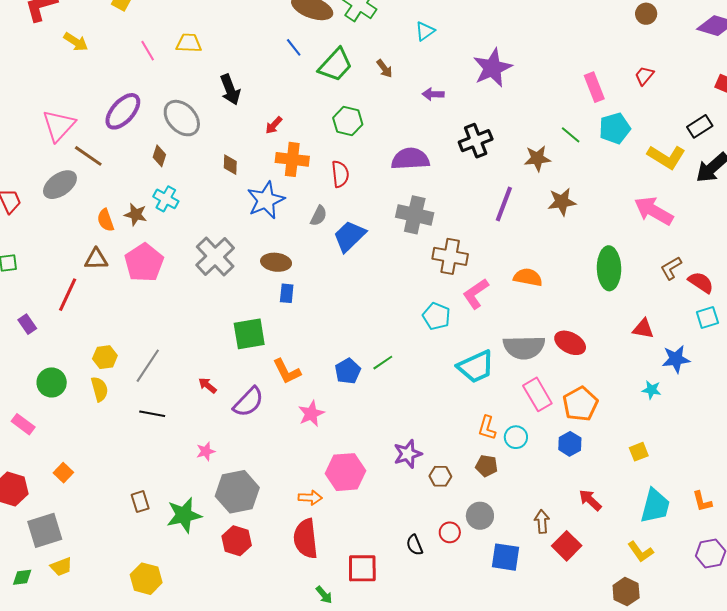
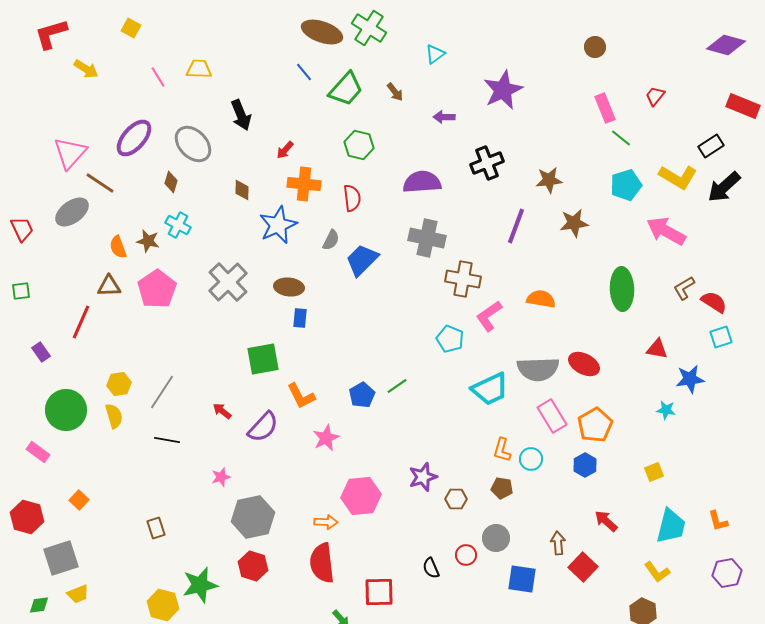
brown circle: (646, 14) -> (595, 47), moved
cyan pentagon: (615, 128) -> (626, 185), moved
green line: (571, 135) -> (621, 138), moved
green circle: (52, 382) -> (66, 410), size x1.4
green star: (184, 515) -> (200, 585), moved

